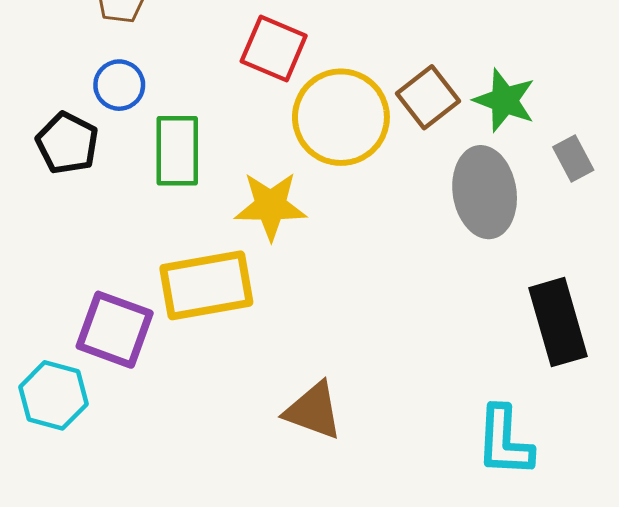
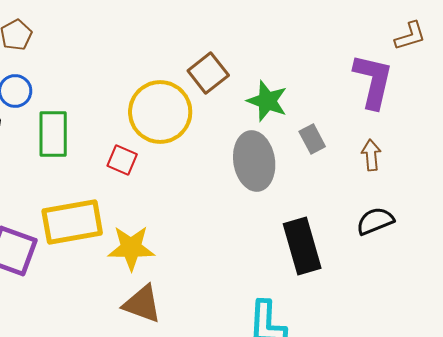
red square: (274, 48) -> (122, 160), moved, size x0.7
brown square: (428, 97) -> (208, 73), moved
yellow star: (271, 206) -> (131, 248), moved

